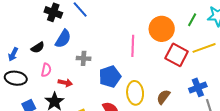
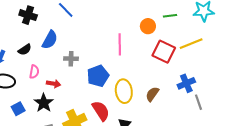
black cross: (53, 12) -> (28, 15), moved
green line: (192, 20) -> (170, 16), moved, turned 56
orange circle: (162, 29) -> (148, 26), size x0.6

